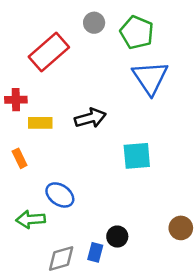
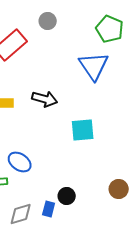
green pentagon: (137, 32) -> (110, 29), moved
black arrow: (90, 118) -> (45, 99), turned 30

